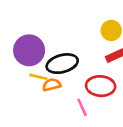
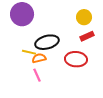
purple circle: (29, 50) -> (22, 14), moved
pink line: (82, 107) -> (37, 75), moved

